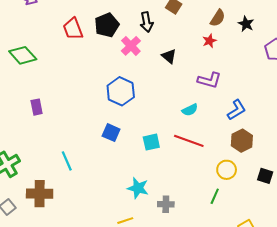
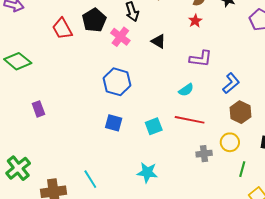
cyan line: (67, 161) -> (90, 179), moved
green line: (215, 196) -> (242, 169), moved
gray cross: (166, 204) -> (204, 154), moved

